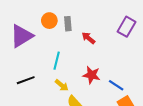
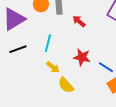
black line: (26, 80) -> (18, 49), moved

